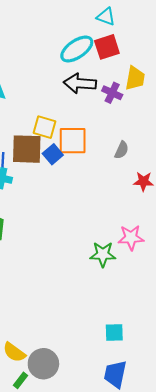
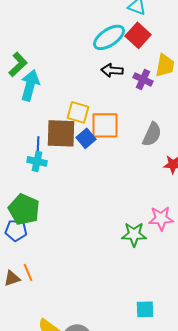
red square: (107, 47) -> (138, 35), turned -30
black arrow: (80, 83) -> (112, 70), size x0.7
gray semicircle: (122, 150) -> (152, 134), size x1.4

